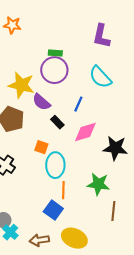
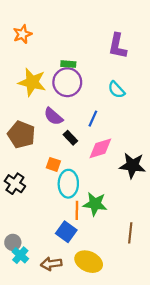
orange star: (12, 25) -> (22, 34), turned -30
cyan semicircle: (100, 77) -> (116, 90), size x0.7
yellow star: (21, 85) -> (32, 82), moved
green star: (98, 184) -> (95, 204), moved

